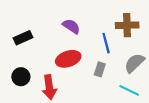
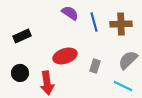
purple semicircle: (71, 26) -> (70, 13), moved
blue line: (106, 43) -> (94, 22), moved

